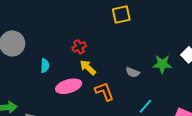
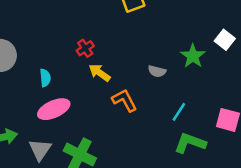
green star: (162, 64) -> (193, 56), turned -30
pink ellipse: (69, 86) -> (54, 109), moved

